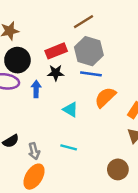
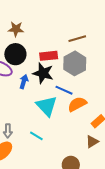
black star: (56, 73) -> (43, 73), size x1.5
blue line: (91, 74) -> (64, 90), moved
cyan triangle: (71, 110) -> (47, 106), size x1.6

